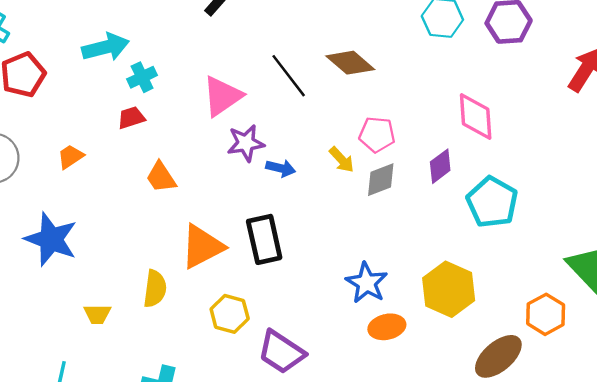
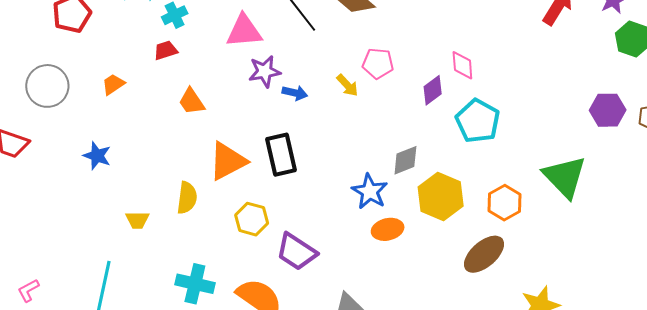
pink triangle: (222, 96) -> (244, 31), turned 30
pink diamond: (476, 117) -> (462, 65), moved, size x0.7
gray diamond: (381, 180) -> (405, 160), moved
blue star: (51, 239) -> (97, 156), size x0.6
orange hexagon: (546, 314) -> (504, 203), moved

